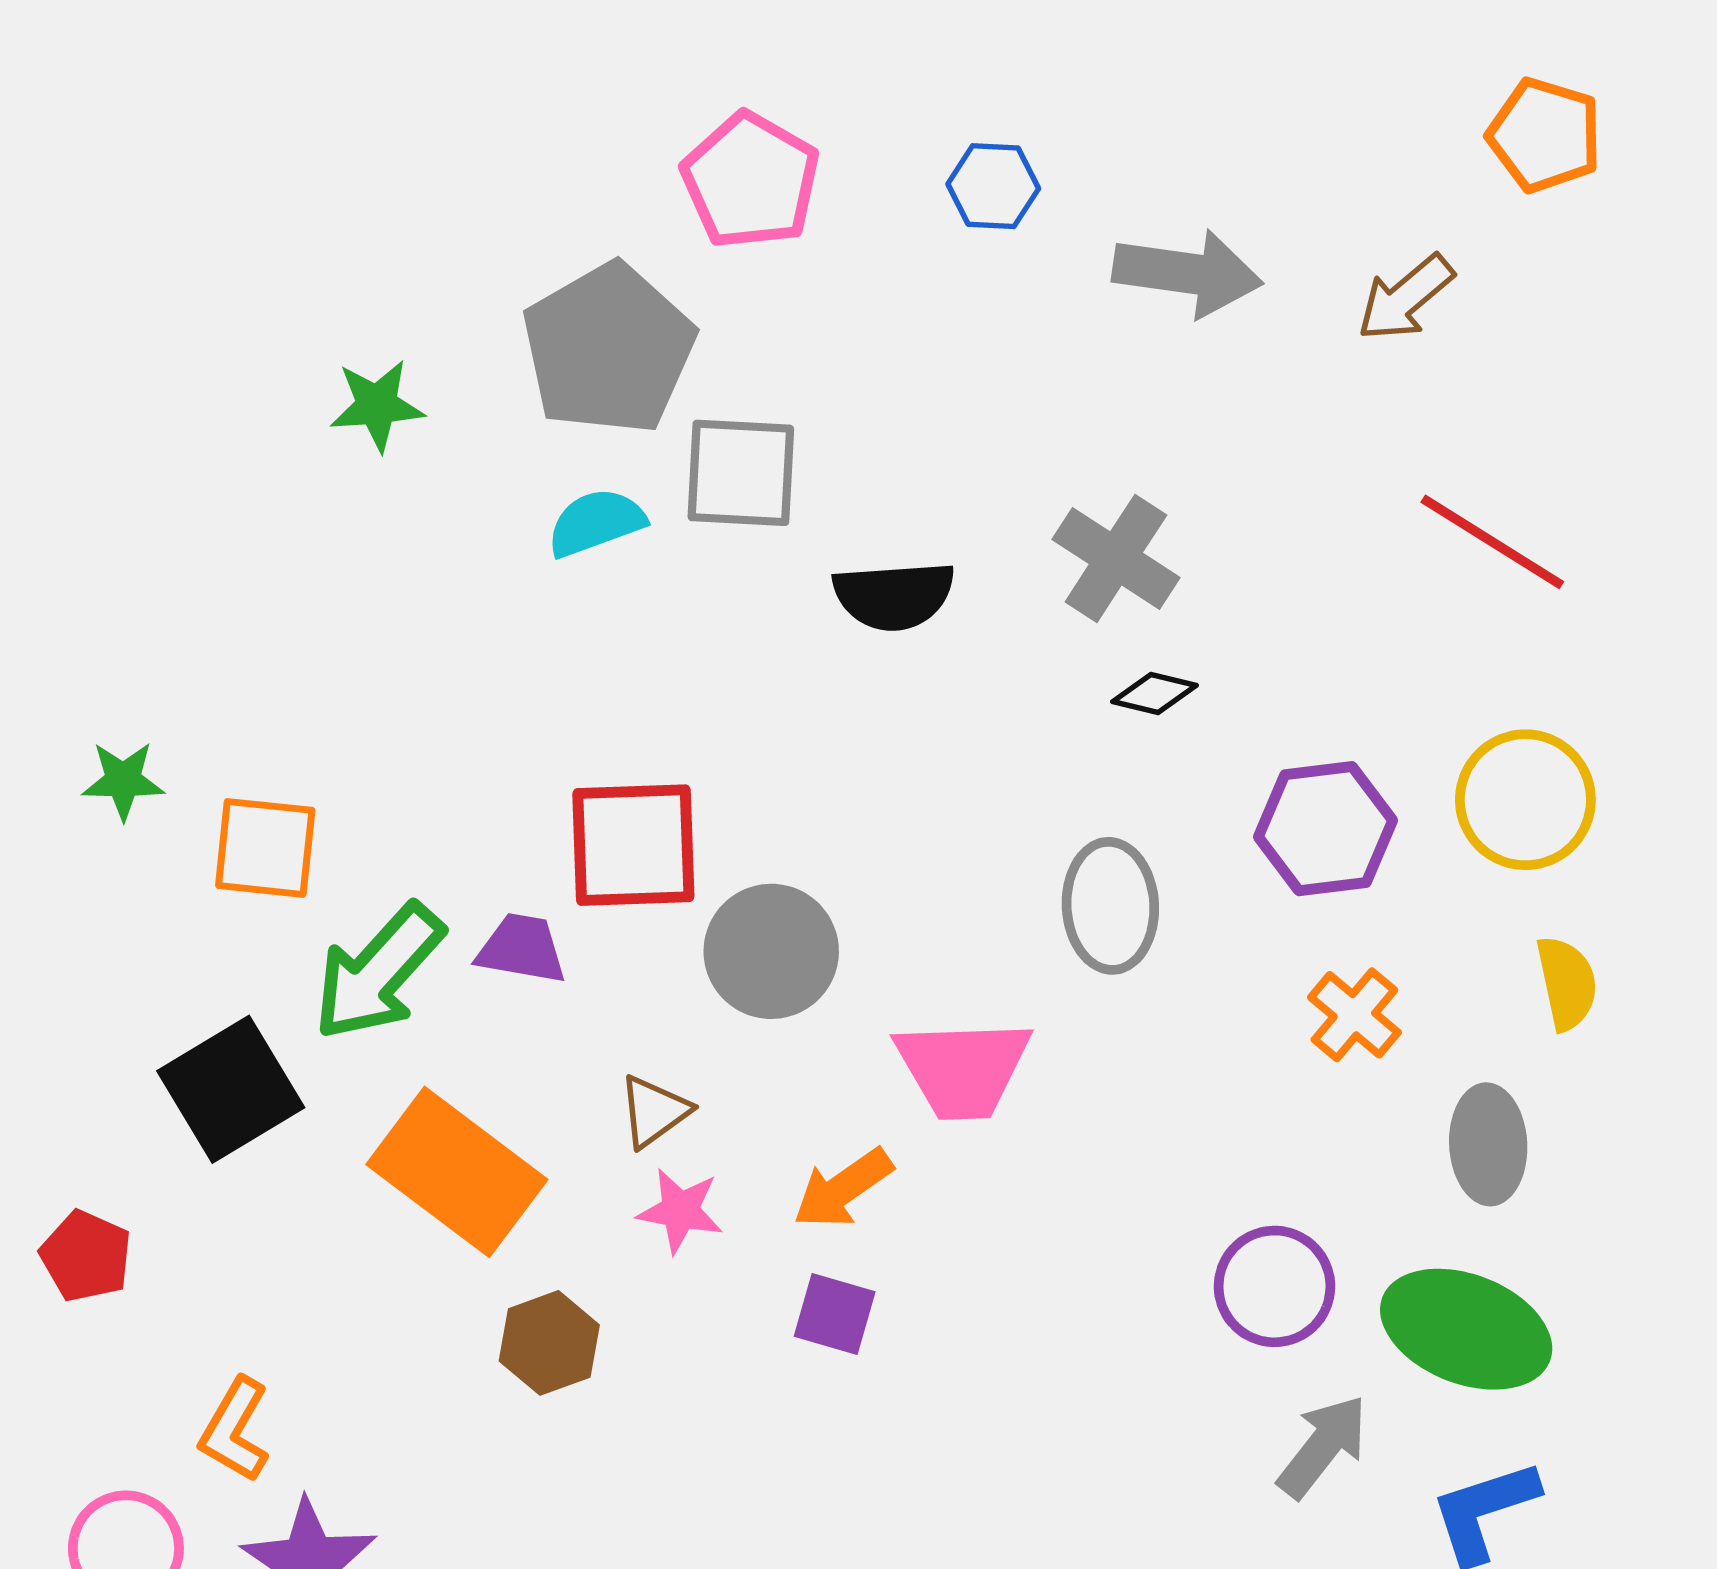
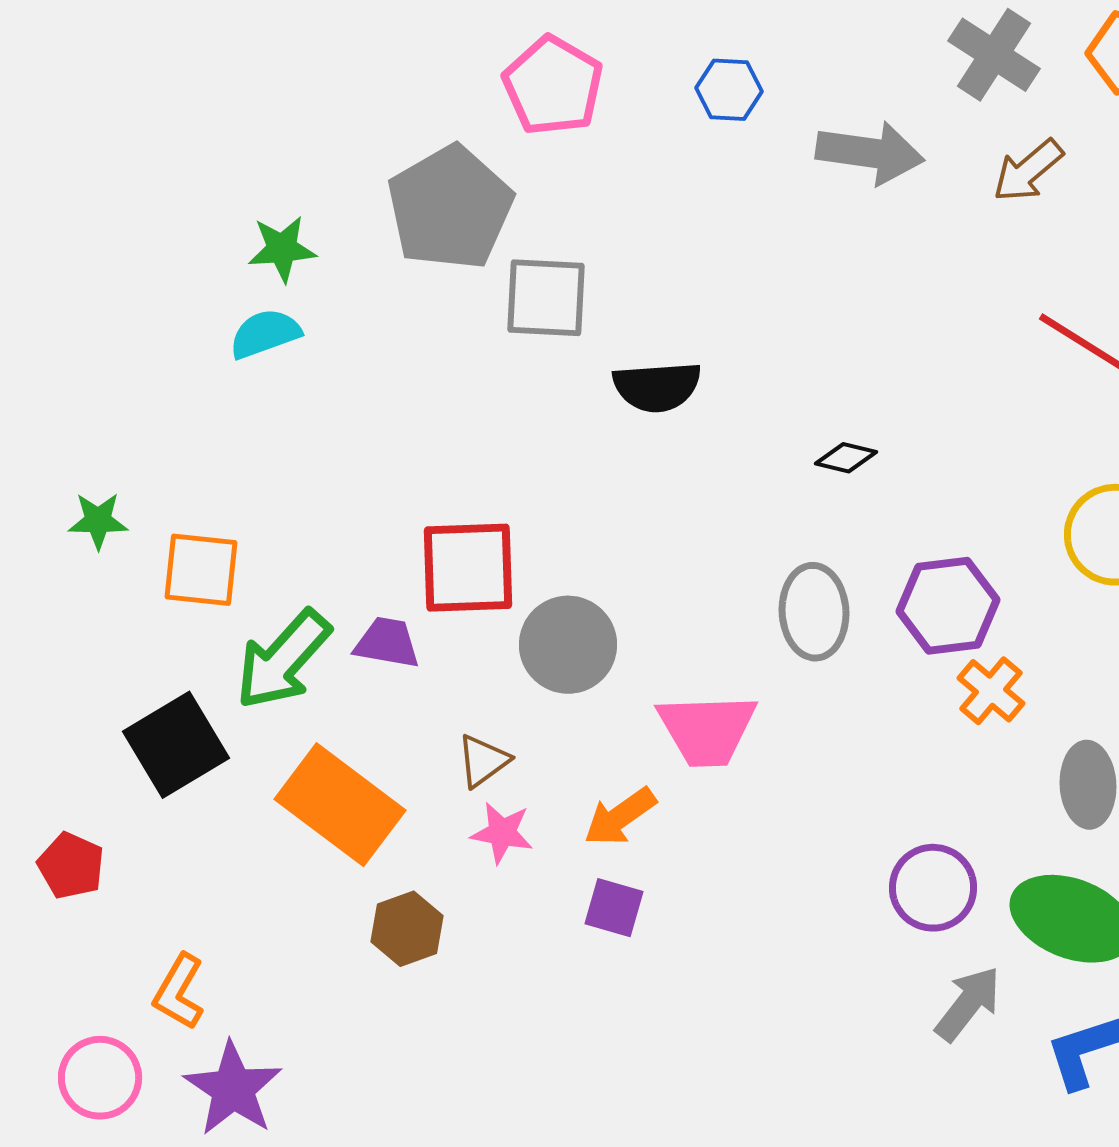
cyan semicircle: (596, 523) -> (265, 334), moved
gray cross: (1116, 558) -> (994, 55), moved
purple hexagon: (1325, 829) -> (948, 606), moved

